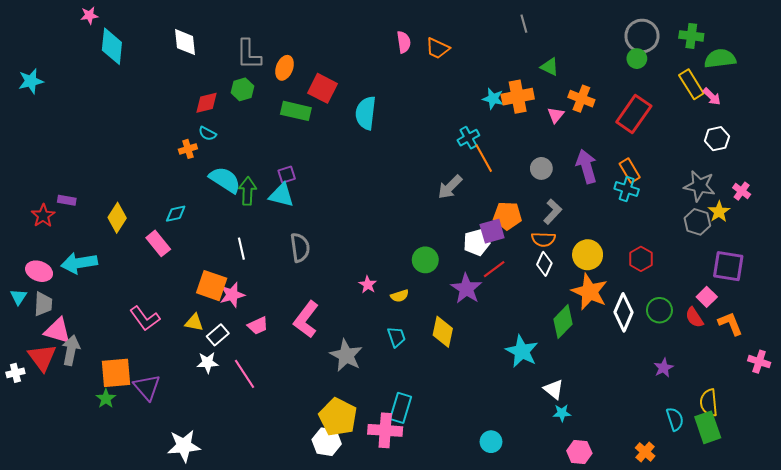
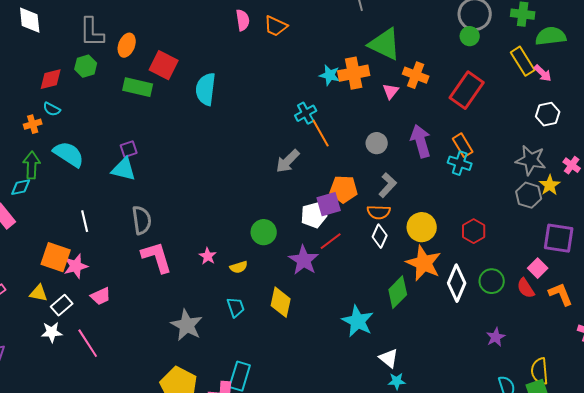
green triangle: (550, 67) -> (385, 44), size x1.8
green arrow: (248, 191) -> (32, 165), moved
pink L-shape: (306, 319) -> (157, 257), moved, turned 126

